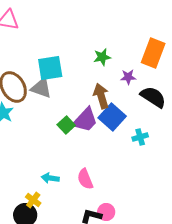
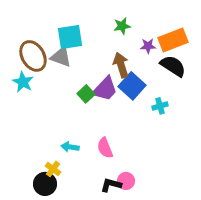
orange rectangle: (153, 53) -> (173, 40), moved, turned 48

